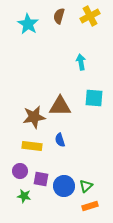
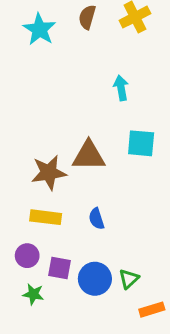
blue semicircle: (60, 140) -> (96, 219), moved
orange rectangle: (90, 206) -> (152, 310), moved

